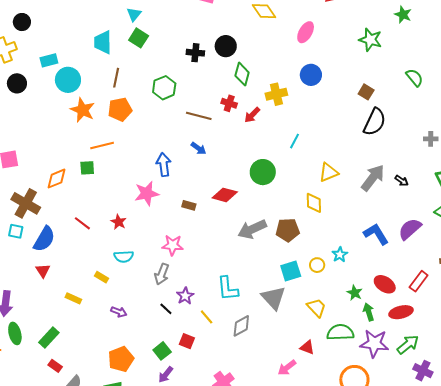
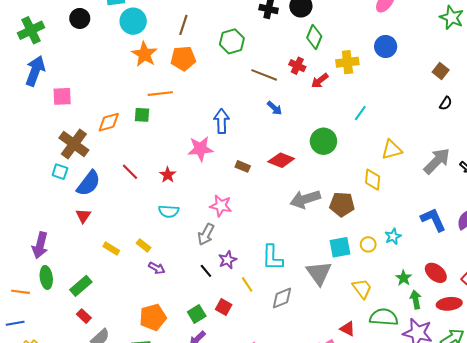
black semicircle: (375, 122) -> (446, 103), size x0.5
blue arrow: (199, 148) -> (274, 108), moved
yellow rectangle: (102, 277) -> (144, 245), moved

